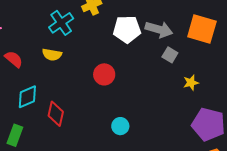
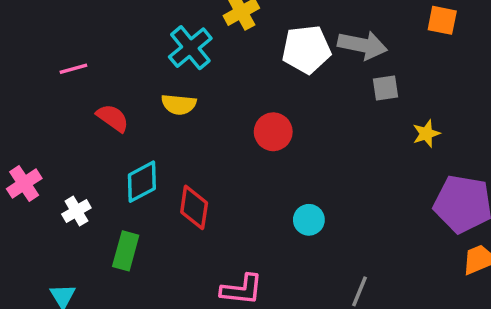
orange square: (202, 29) -> (442, 20), moved, size x0.6
gray square: (170, 55) -> (386, 88), turned -35

